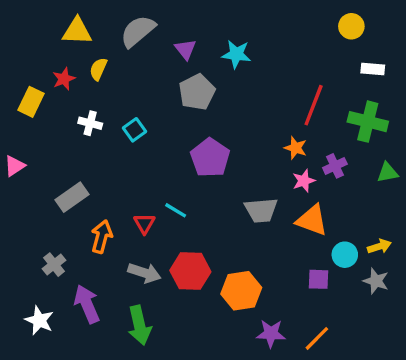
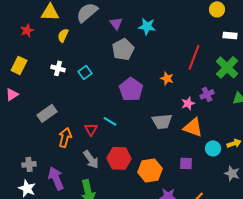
red star: (64, 79) -> (27, 30), moved
yellow rectangle: (31, 102) -> (19, 65), moved
green cross: (368, 122) -> (227, 67), turned 30
orange star: (296, 148) -> (167, 78), moved
gray cross: (54, 265) -> (29, 164), moved, turned 32
gray arrow: (144, 273) -> (91, 159), turned 36
purple square: (319, 279) -> (186, 163), moved
gray star: (376, 281) -> (232, 173), moved

